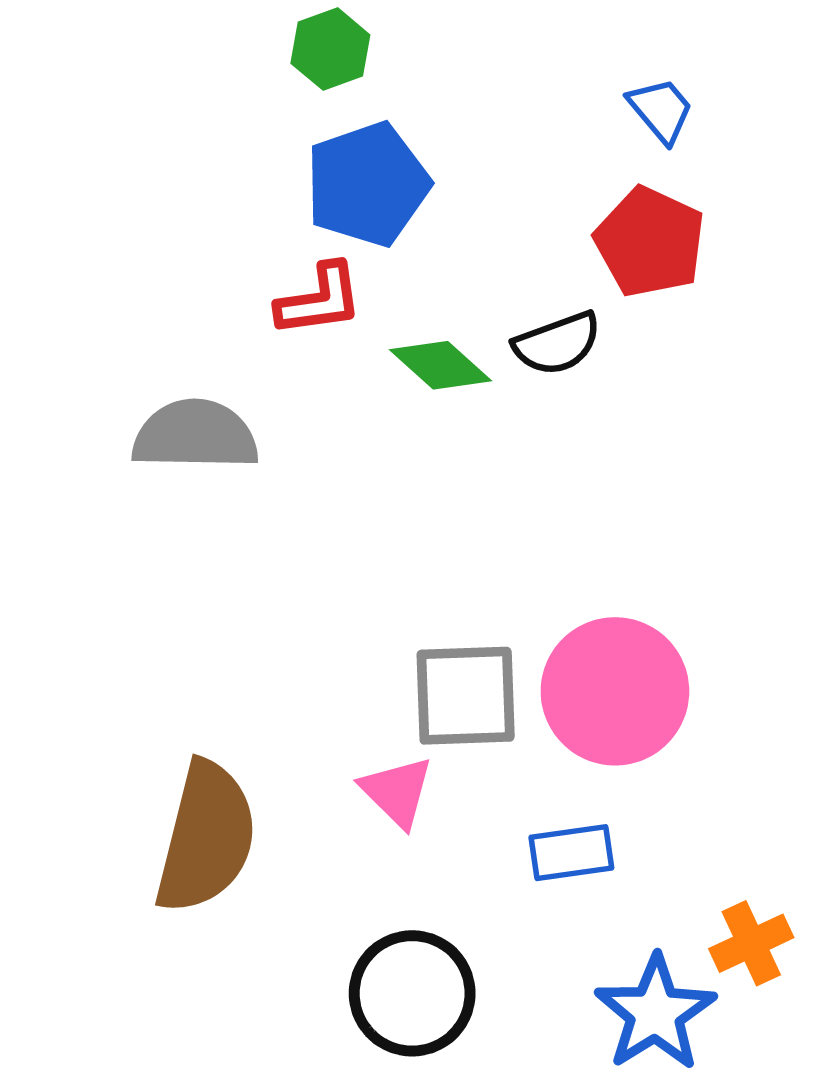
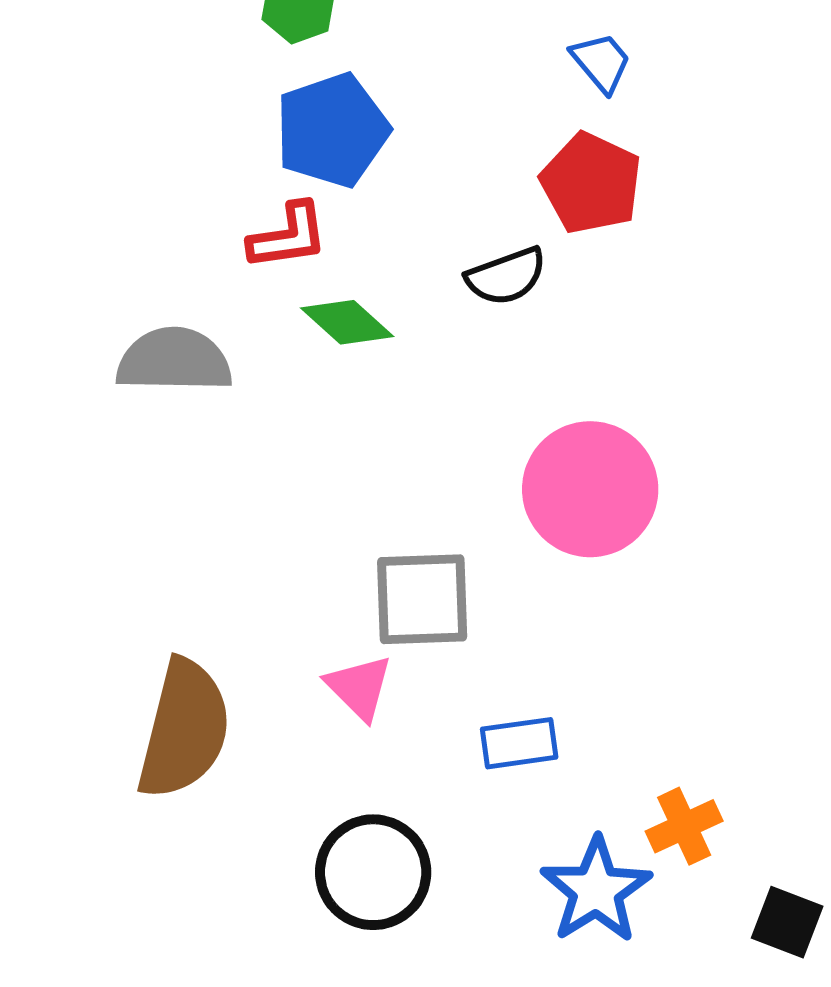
green diamond: (441, 365) -> (347, 322), moved
pink circle: (615, 691) -> (590, 489), moved

